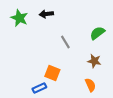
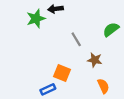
green star: (19, 18) -> (36, 19), moved, turned 30
brown star: (94, 61) -> (95, 60), moved

